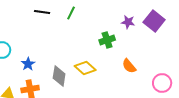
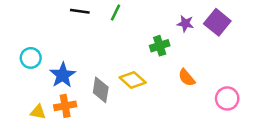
blue star: (28, 64) -> (63, 75), size x1.5

